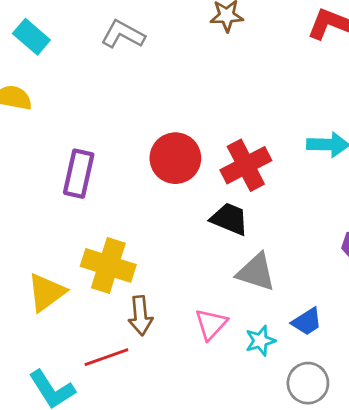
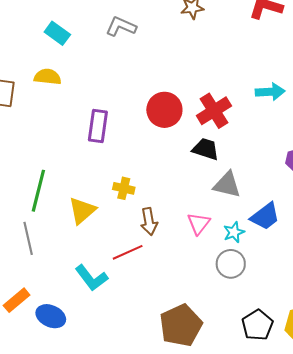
yellow cross: (108, 265) -> (124, 188), size x0.6
blue trapezoid: (307, 322) -> (265, 216), size x1.4
gray circle: (308, 383) -> (231, 264), moved

